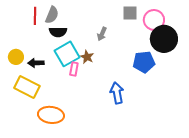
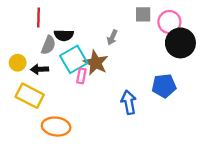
gray semicircle: (52, 15) -> (48, 45), moved
brown star: (87, 57) -> (96, 63), size x1.6
blue pentagon: (144, 62) -> (164, 86), moved

